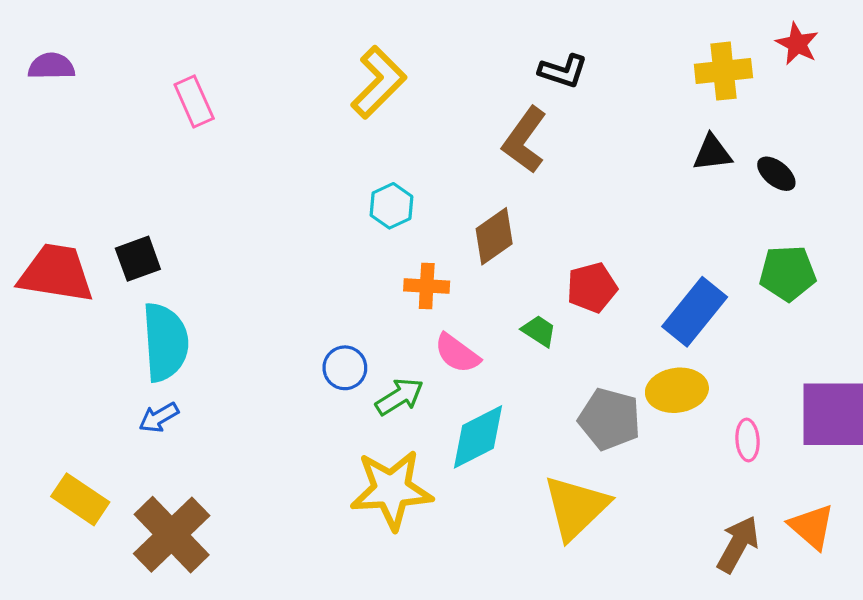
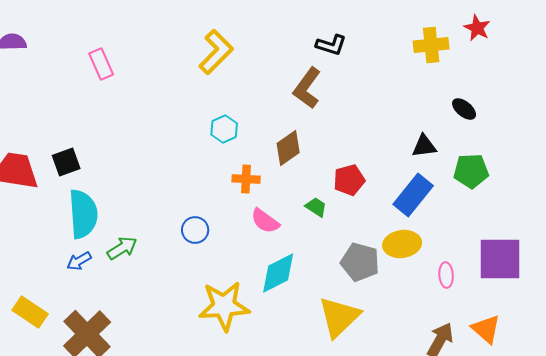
black triangle: (712, 153) -> (424, 146), moved
green arrow: (399, 397) -> (122, 248), moved

